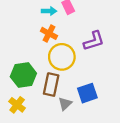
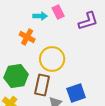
orange cross: (49, 33) -> (27, 37), moved
purple L-shape: (94, 41) -> (88, 21), moved

